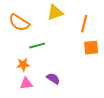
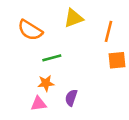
orange star: (23, 65) -> (46, 83), moved
purple semicircle: (53, 79) -> (71, 98), turned -104

